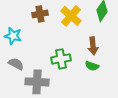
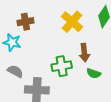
brown cross: (40, 14) -> (25, 22), moved
brown arrow: (93, 46) -> (84, 53), moved

